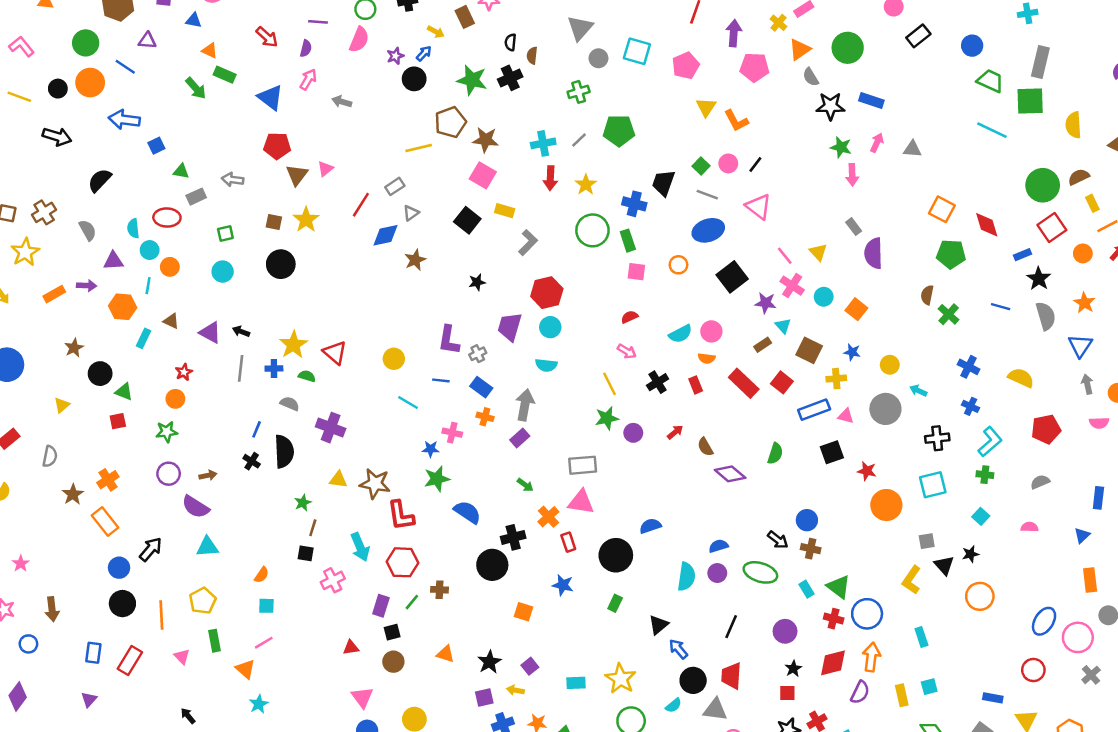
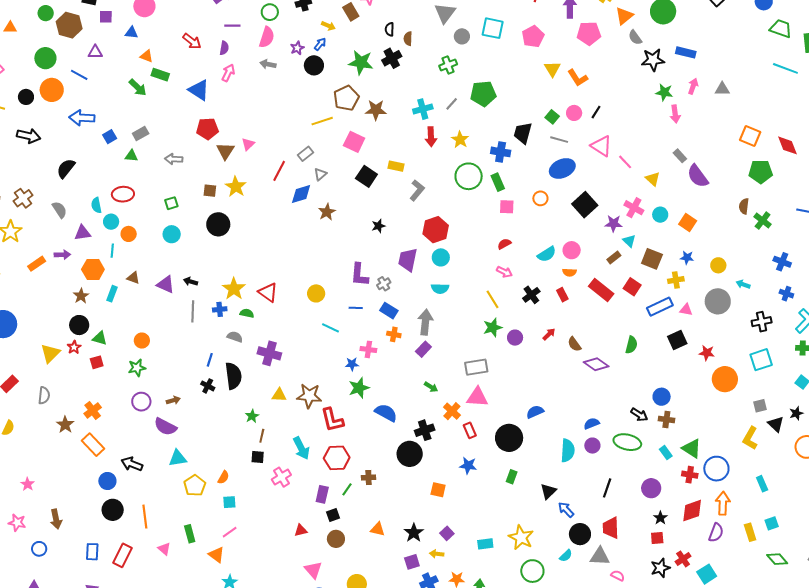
gray arrow: (342, 102) -> (268, 64), moved
pink square: (483, 175) -> (354, 142), moved
gray rectangle: (196, 197) -> (141, 133), moved
purple semicircle: (874, 253) -> (698, 176), turned -30
pink line: (785, 256) -> (625, 162), moved
brown star: (74, 348) -> (81, 296), moved
red star: (184, 372) -> (74, 347), moved
yellow triangle: (62, 405) -> (50, 353), size x1.5
black arrow: (151, 549) -> (132, 464), turned -105
yellow pentagon: (203, 601) -> (195, 486), moved

